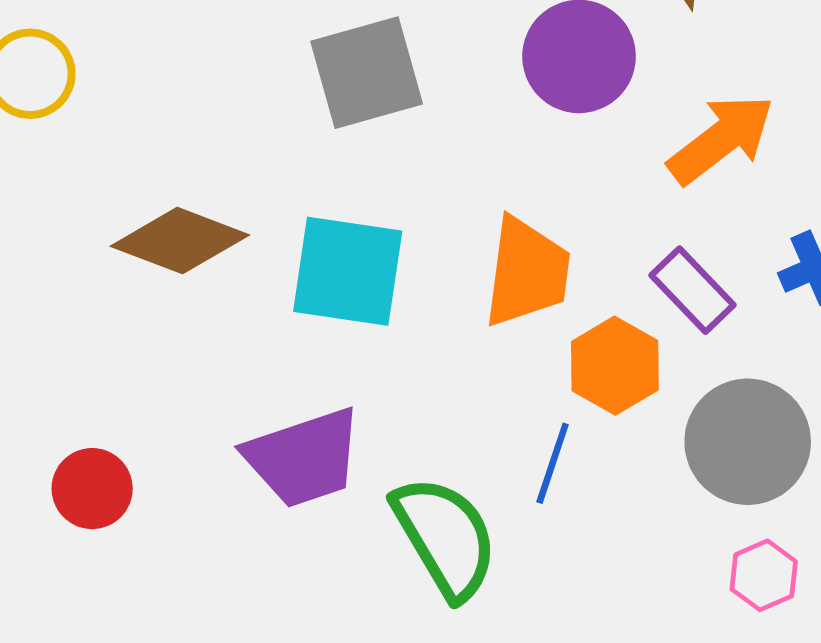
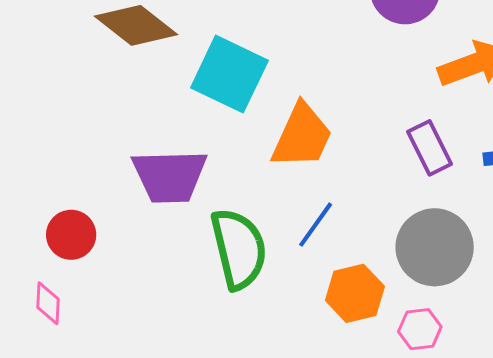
orange trapezoid: (527, 272) -> (302, 136), moved
orange hexagon: (615, 366) -> (355, 293), moved
red circle: (92, 489) -> (71, 235), moved

